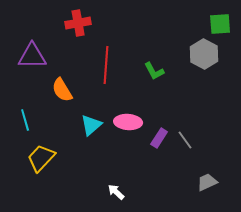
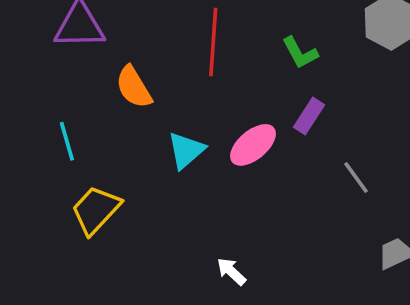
pink ellipse: (128, 122) -> (253, 145), turned -44
purple rectangle: (159, 138) -> (309, 116), moved

